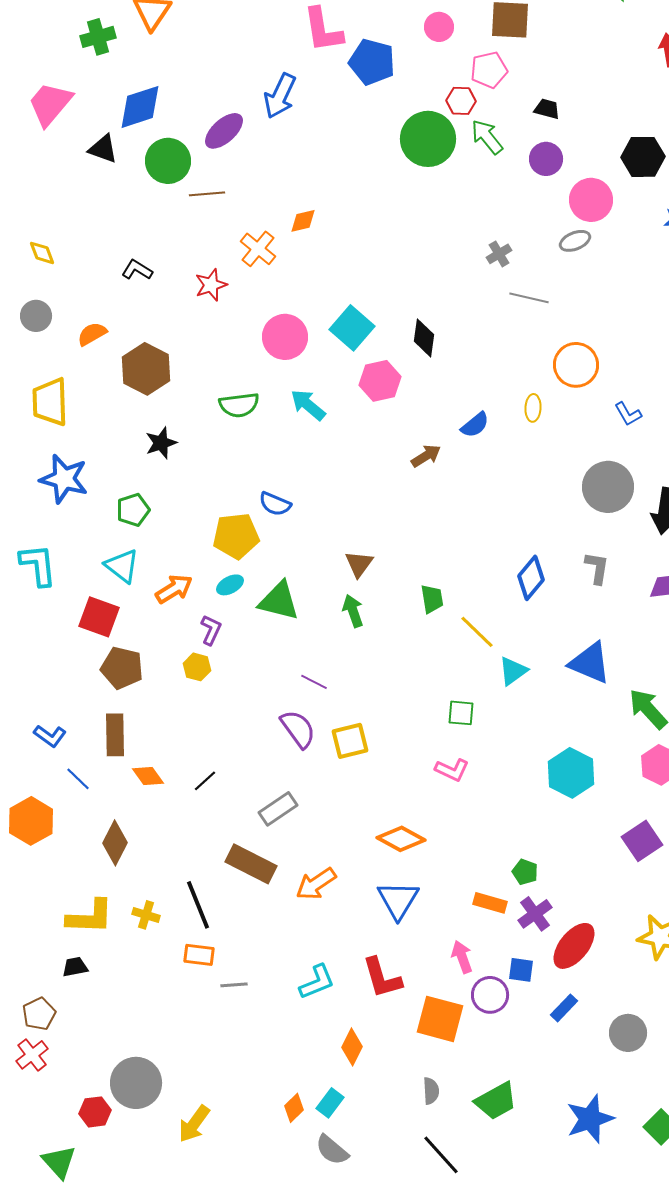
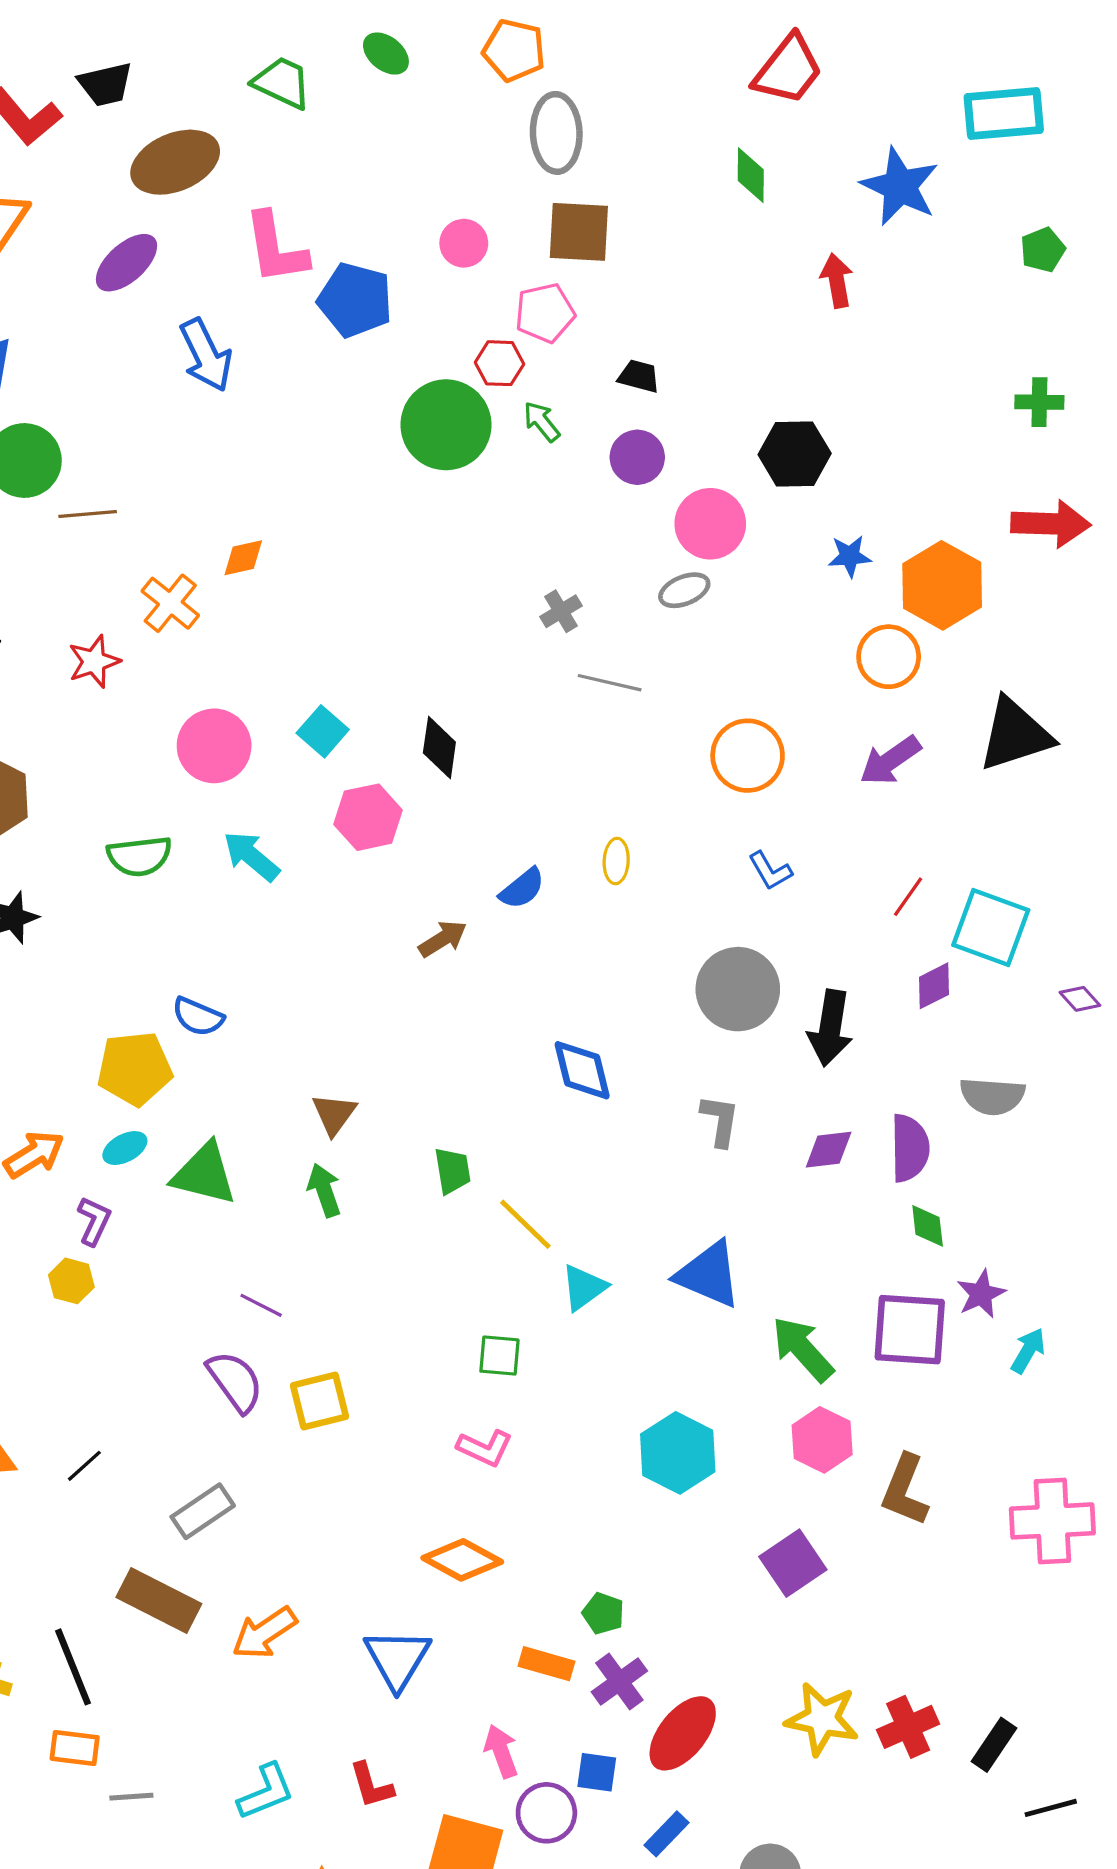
blue arrow: (280, 96) -> (206, 355), turned -51
purple ellipse: (224, 131) -> (126, 263), moved
green arrow: (487, 137) -> (542, 422), size x0.7
cyan square: (352, 328) -> (323, 731), size x0.7
orange circle: (576, 365) -> (748, 756), moved
blue diamond: (531, 578) -> (582, 1070), moved, turned -54
orange diamond: (401, 839) -> (462, 1560), moved
red L-shape: (382, 978) -> (371, 1785), size x0.7

